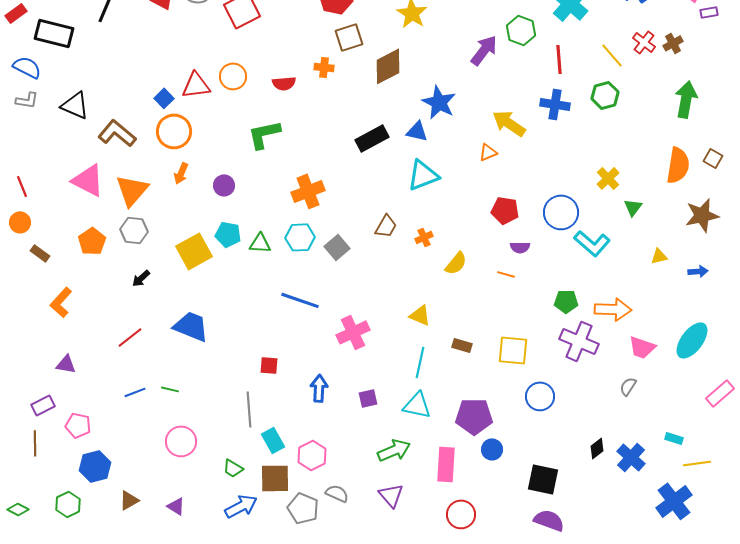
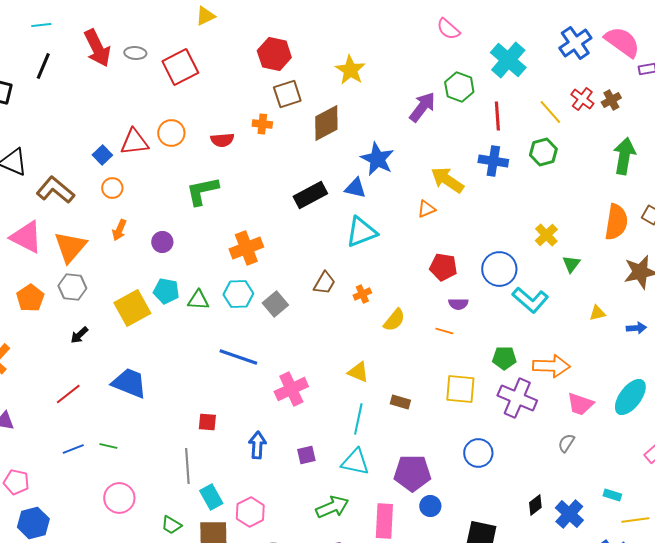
orange circle: (174, 131) -> (112, 188), size x0.6
yellow square: (513, 350) -> (460, 389), moved

